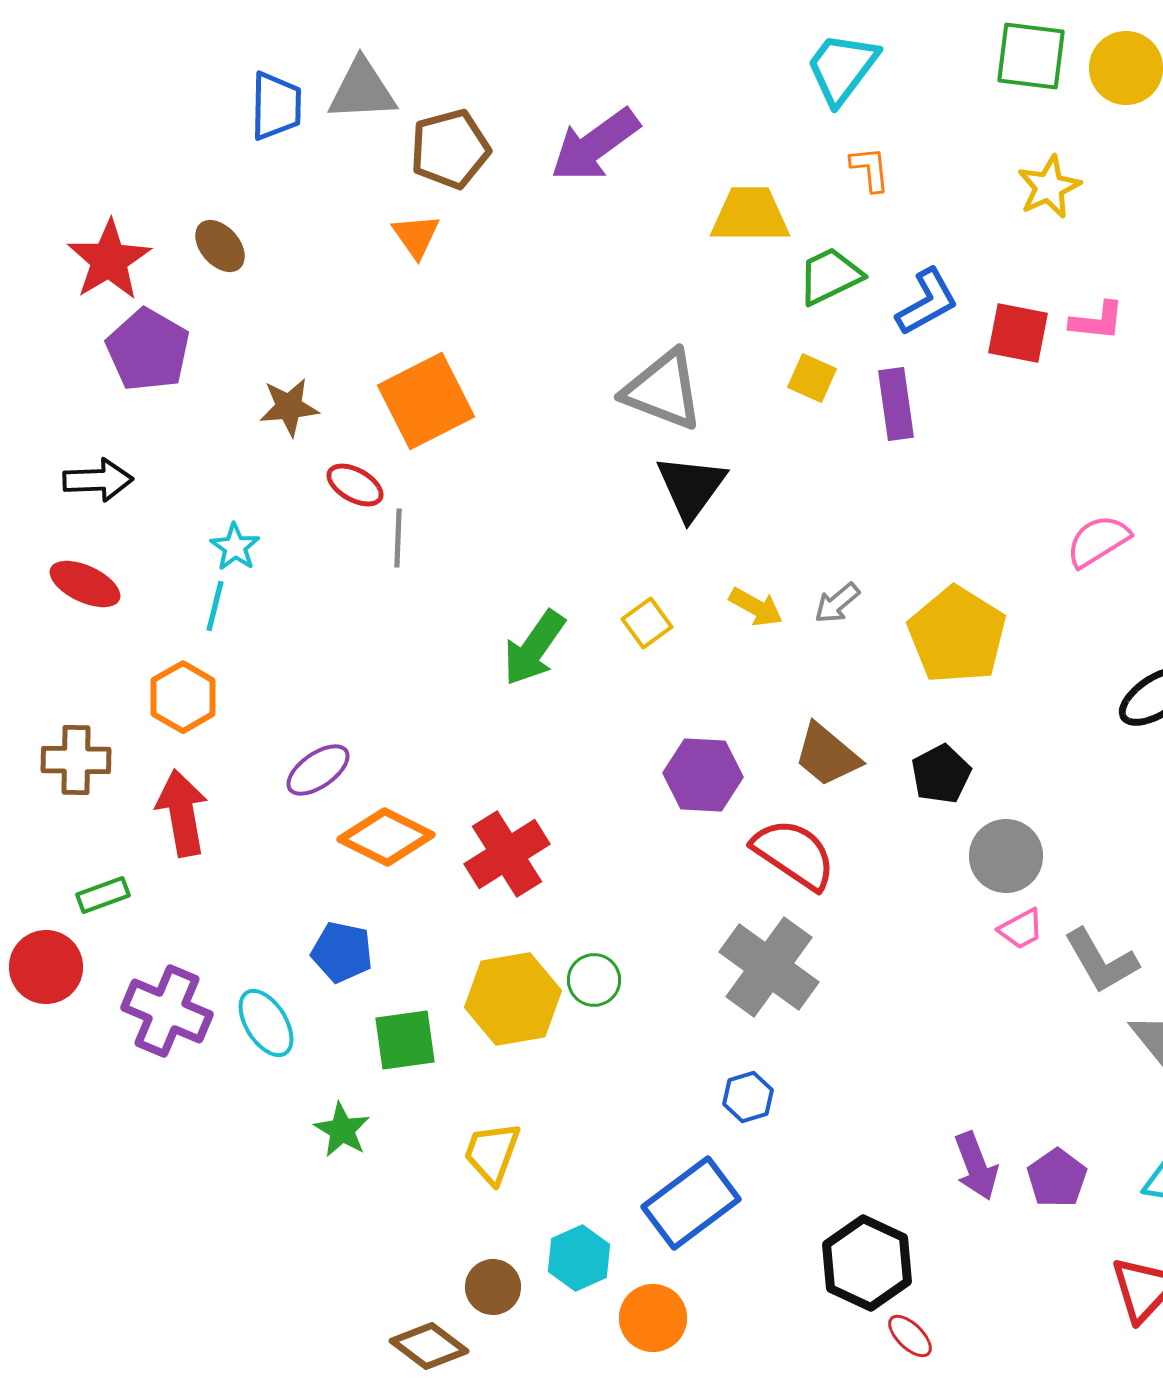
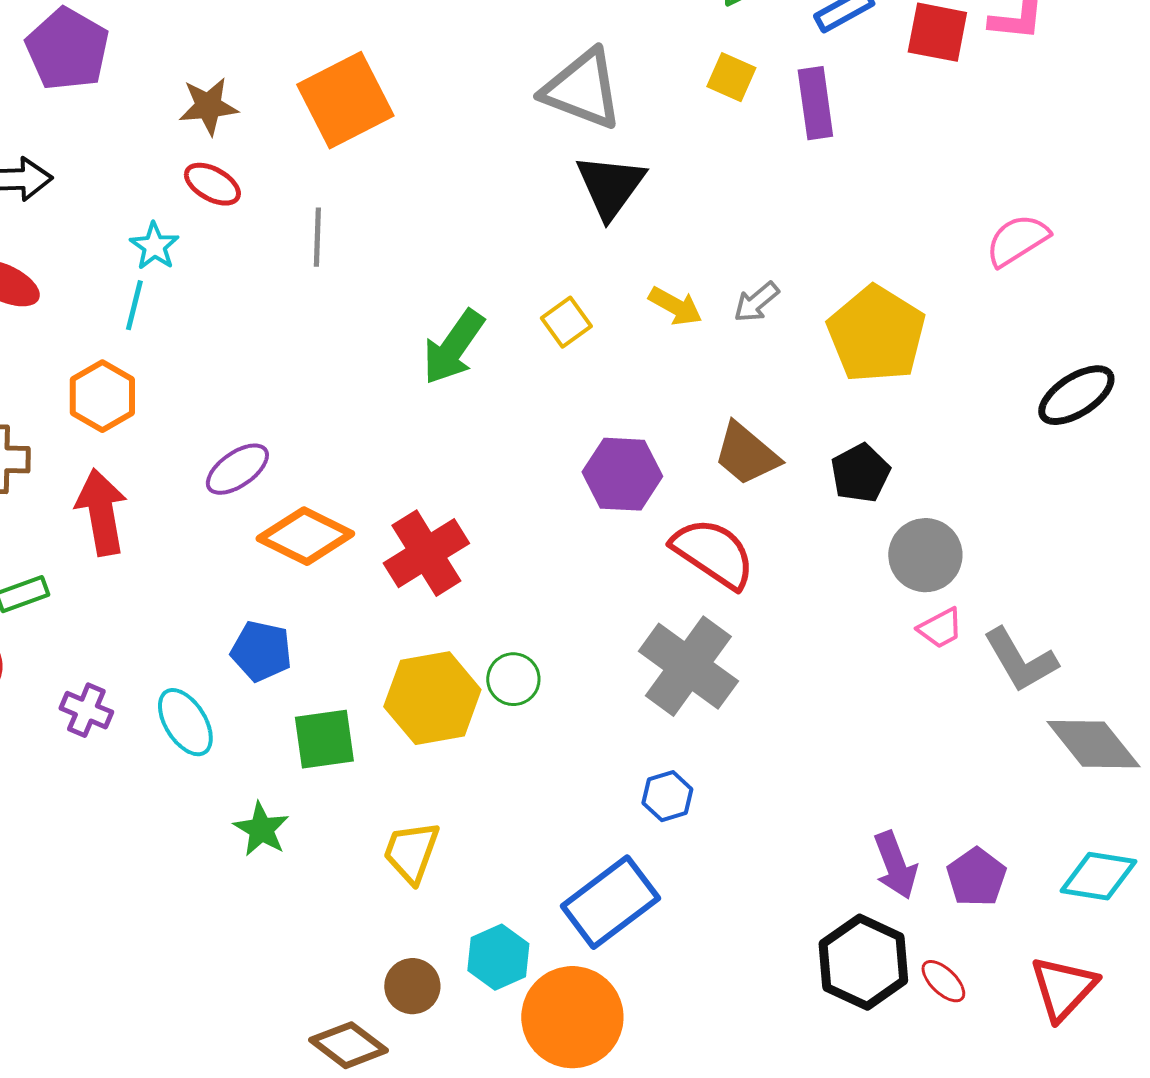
red ellipse: (355, 485) -> (212, 184), moved
purple cross: (167, 1011) -> (86, 710), size x0.6
black hexagon: (867, 1263) -> (863, 962), moved
orange circle: (653, 1318) -> (572, 1017), size x1.5
red ellipse: (910, 1336) -> (943, 981), moved

